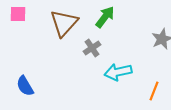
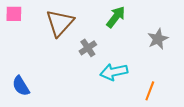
green arrow: (105, 17) -> (116, 17), moved

